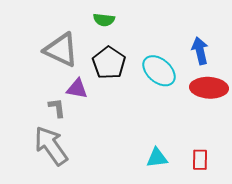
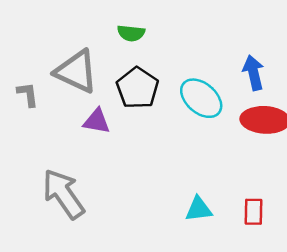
gray L-shape: (57, 108) -> (28, 94), moved

